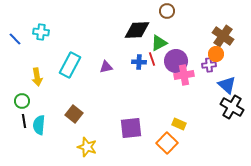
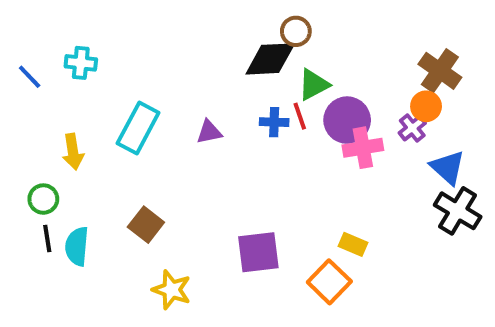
brown circle: (167, 11) -> (296, 31), moved
purple cross: (209, 65) -> (412, 128), turned -32

